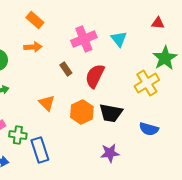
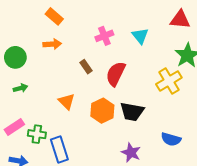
red triangle: (158, 23) -> (180, 20), size x1.5
pink cross: (84, 39) -> (104, 36), size x0.7
blue semicircle: (149, 129) -> (171, 139), moved
purple star: (110, 153) -> (131, 153), turned 30

